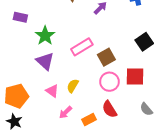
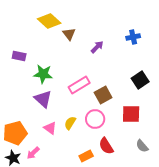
green star: (45, 36) -> (43, 74), turned -30
pink circle: (109, 82) -> (95, 119), moved
pink arrow: (65, 112) -> (33, 153), moved

